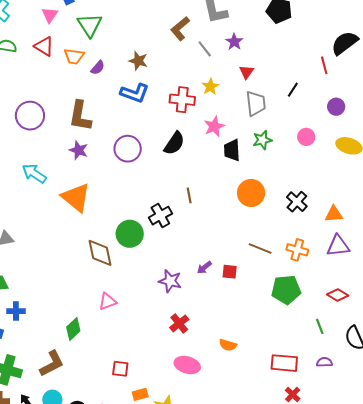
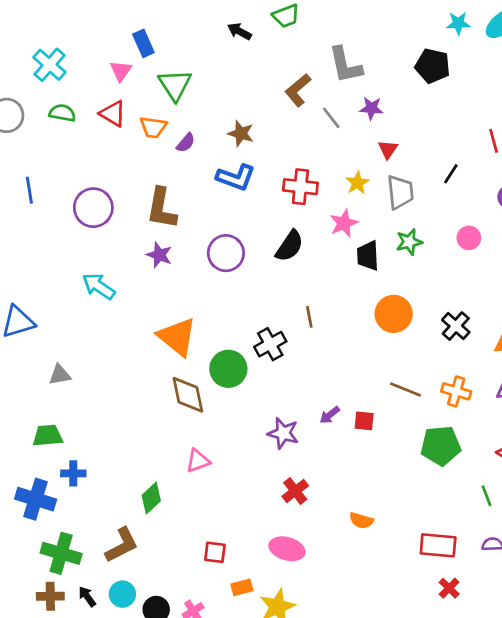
purple star: (234, 42) -> (371, 108), turned -30
yellow star: (210, 87) -> (357, 183), moved
orange triangle: (76, 198) -> (177, 337), moved
pink ellipse: (187, 365) -> (287, 549), moved

